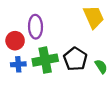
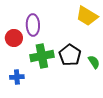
yellow trapezoid: (94, 17) -> (87, 16), turned 145
blue cross: (18, 64) -> (17, 77), moved

